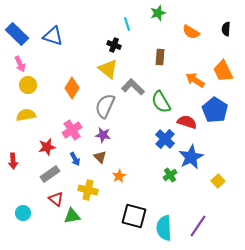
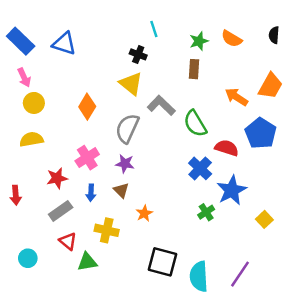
green star: (158, 13) -> (199, 41), moved
orange trapezoid: (223, 71) -> (270, 86), turned -125
blue arrow: (75, 159) -> (91, 193), turned 32

